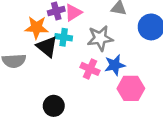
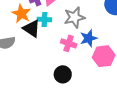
orange star: (36, 27) -> (21, 14), turned 30
black circle: (54, 106) -> (63, 74), moved

